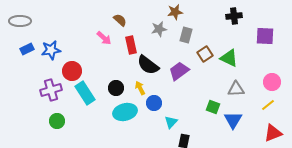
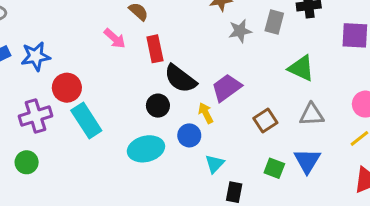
gray star: (159, 29) -> (240, 31), moved
gray rectangle: (186, 35) -> (274, 22), moved
brown square: (205, 54) -> (265, 120), moved
black circle: (116, 88) -> (158, 106), moved
yellow arrow: (140, 88) -> (206, 113), moved
green square: (213, 107) -> (274, 168), moved
green circle: (57, 121) -> (27, 162), moved

